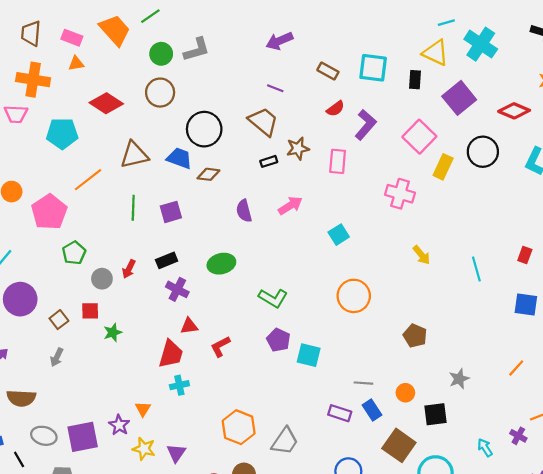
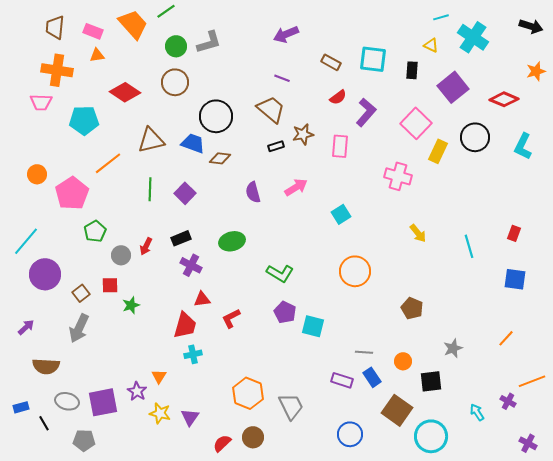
yellow triangle: (436, 53) -> (431, 45), size x0.6
purple square: (171, 212) -> (185, 193), turned -30
gray arrow: (57, 357) -> (79, 328), size x1.6
gray trapezoid: (285, 441) -> (291, 406), turned -60

